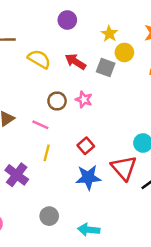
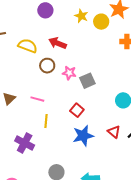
yellow circle: (124, 52) -> (101, 22), moved
gray square: (106, 68) -> (87, 81), moved, turned -35
brown circle: (57, 101) -> (47, 66), moved
red triangle: (124, 168) -> (114, 132), moved, size x0.6

